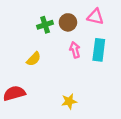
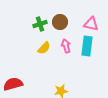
pink triangle: (95, 17) -> (91, 24), moved
yellow semicircle: (34, 59) -> (44, 48), moved

